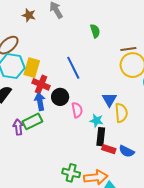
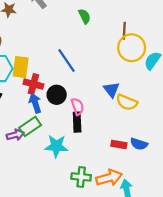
brown line: (128, 49) -> (124, 31), turned -70
yellow semicircle: (121, 113) -> (127, 102), turned 126
cyan star: (97, 121) -> (56, 146), moved, size x1.5
purple arrow: (18, 127) -> (15, 135), turned 91
black rectangle: (101, 137) -> (77, 122), moved

